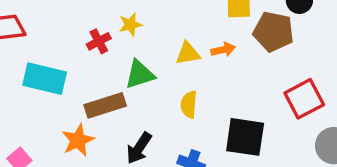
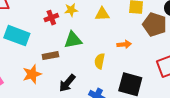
orange arrow: (223, 50) -> (124, 44), moved
yellow triangle: (188, 53) -> (102, 14), moved
brown rectangle: (105, 105) -> (50, 56), size x0.7

